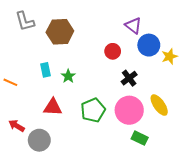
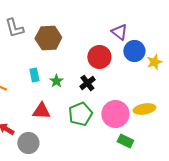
red circle: (113, 51) -> (99, 57), size x1.5
black cross: (129, 78) -> (87, 83), moved
yellow ellipse: (159, 105) -> (144, 109), turned -65

